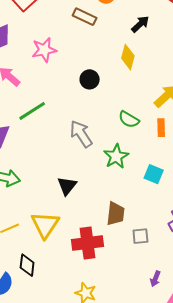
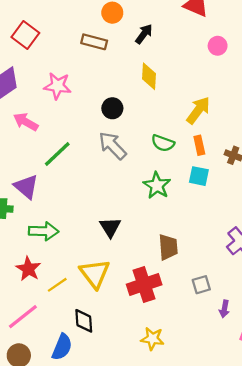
black arrow: (140, 24) -> (144, 34), moved
pink star: (44, 50) -> (58, 86), turned 30
gray arrow: (81, 134) -> (113, 146), moved
cyan square: (154, 174) -> (199, 176), moved
gray square: (140, 236) -> (201, 285), moved

